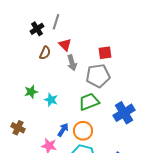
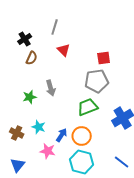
black cross: (37, 29) -> (25, 39), moved
brown semicircle: (45, 53) -> (32, 58), moved
gray arrow: (72, 63) -> (51, 88), moved
cyan star: (51, 100) -> (39, 127), moved

